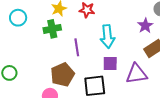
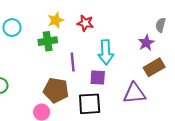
purple square: (110, 63) -> (98, 77), moved
brown pentagon: (62, 75) -> (56, 90), turned 30

